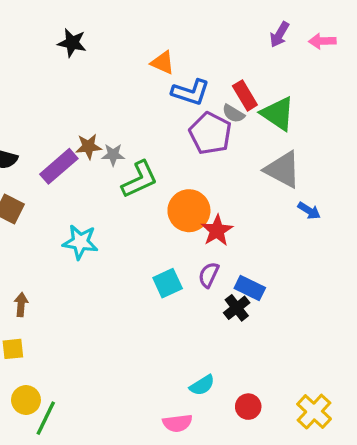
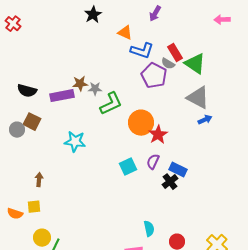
purple arrow: (279, 35) -> (155, 14), moved
black star: (72, 43) -> (93, 15), moved, turned 30
purple rectangle: (59, 166) -> (62, 96), turned 30
blue arrow: (309, 211) -> (205, 120), moved, turned -56
cyan semicircle: (202, 385) -> (149, 229), turned -70

